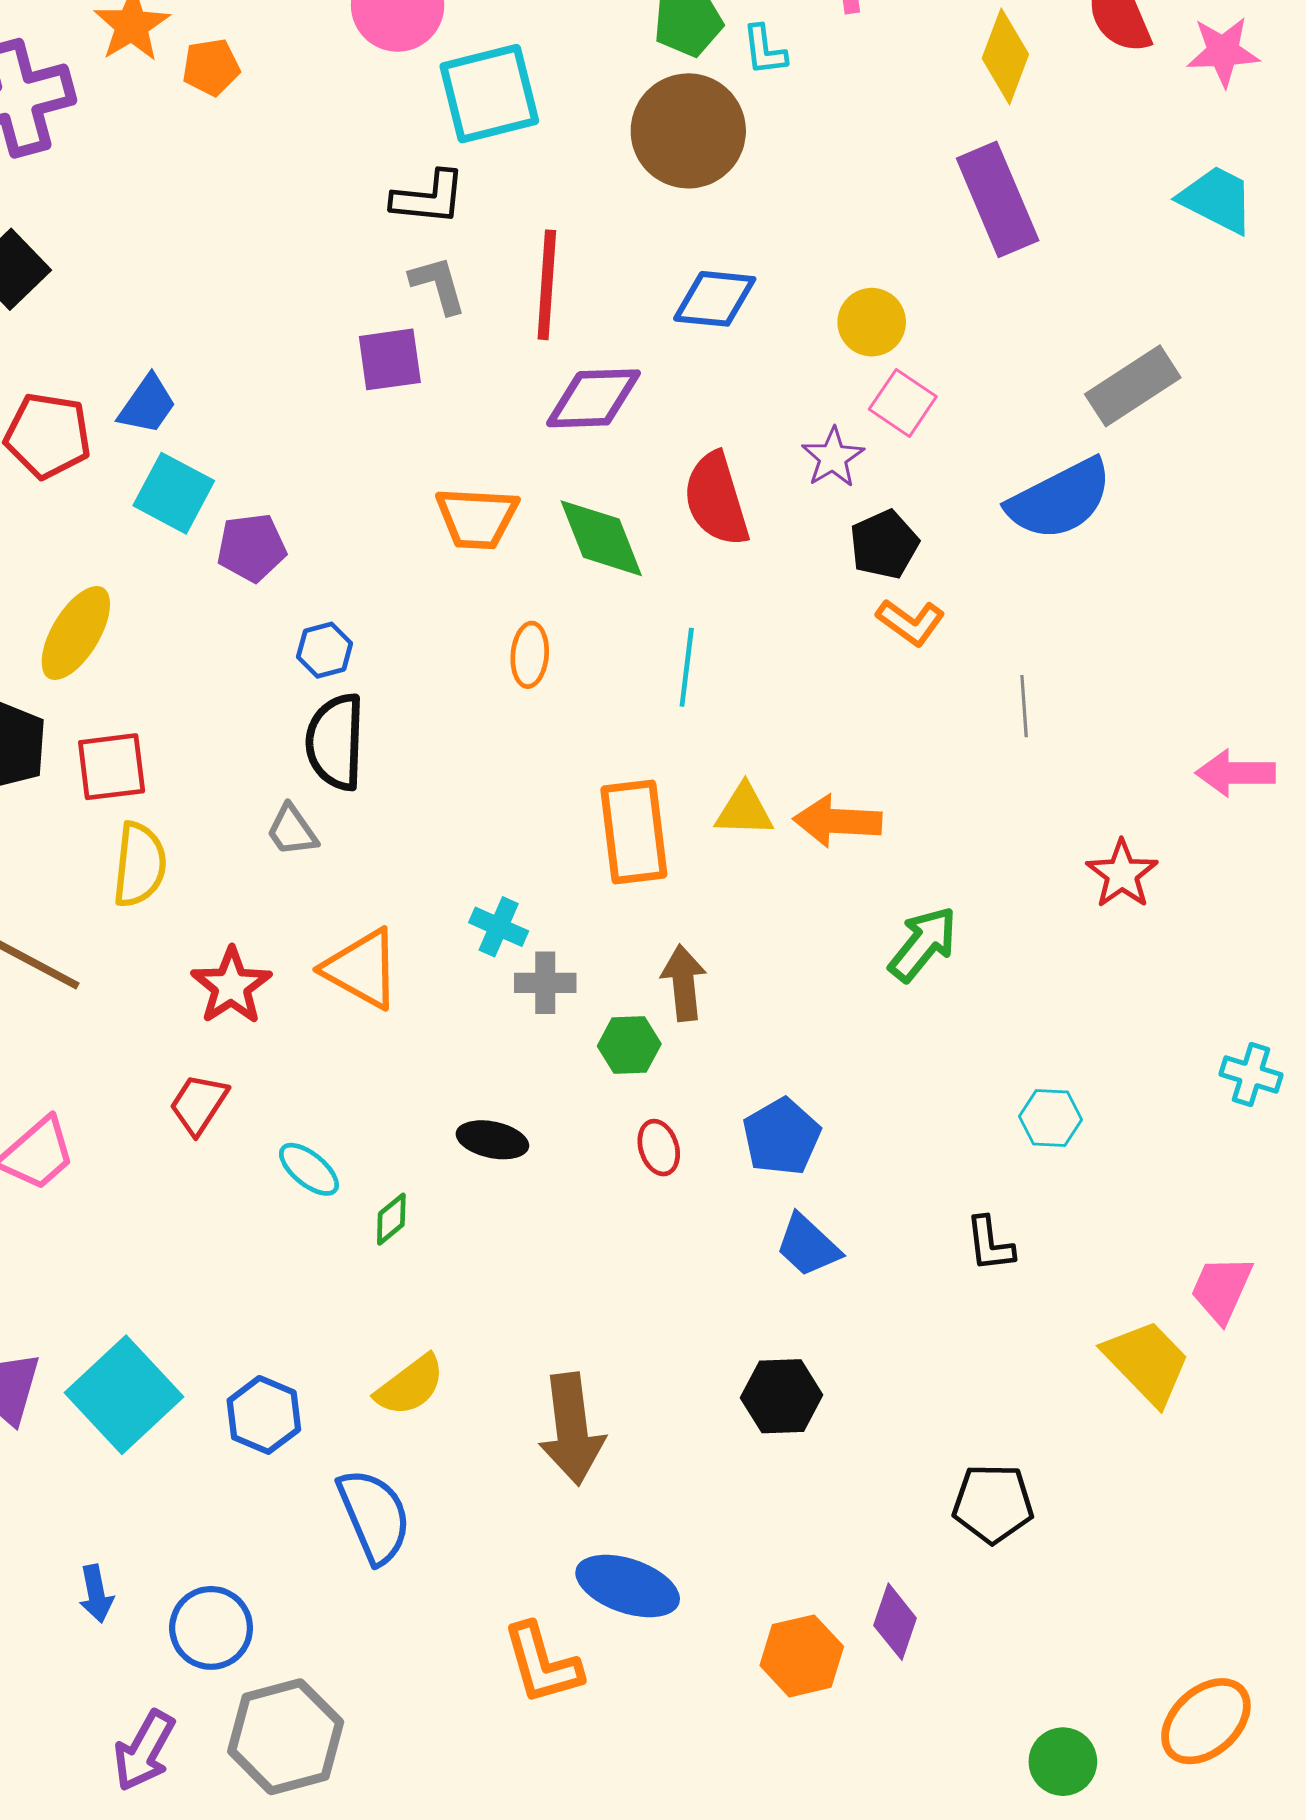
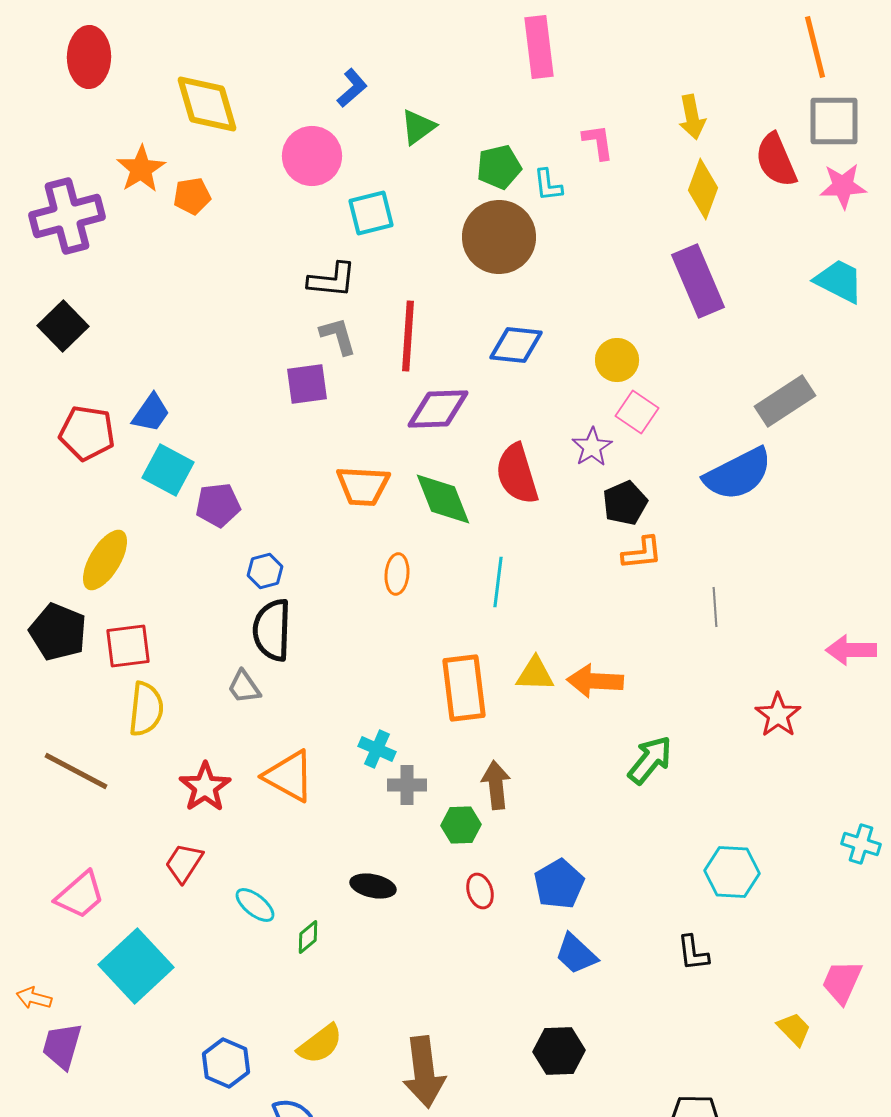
cyan square: (489, 94) -> (371, 213), size x0.7
orange L-shape: (911, 622) -> (642, 553), turned -42
cyan hexagon: (1050, 1118) -> (732, 872), size x1.4
yellow trapezoid: (1147, 1362) -> (794, 1029), size x0.6
cyan square: (124, 1395) -> (136, 966), moved

